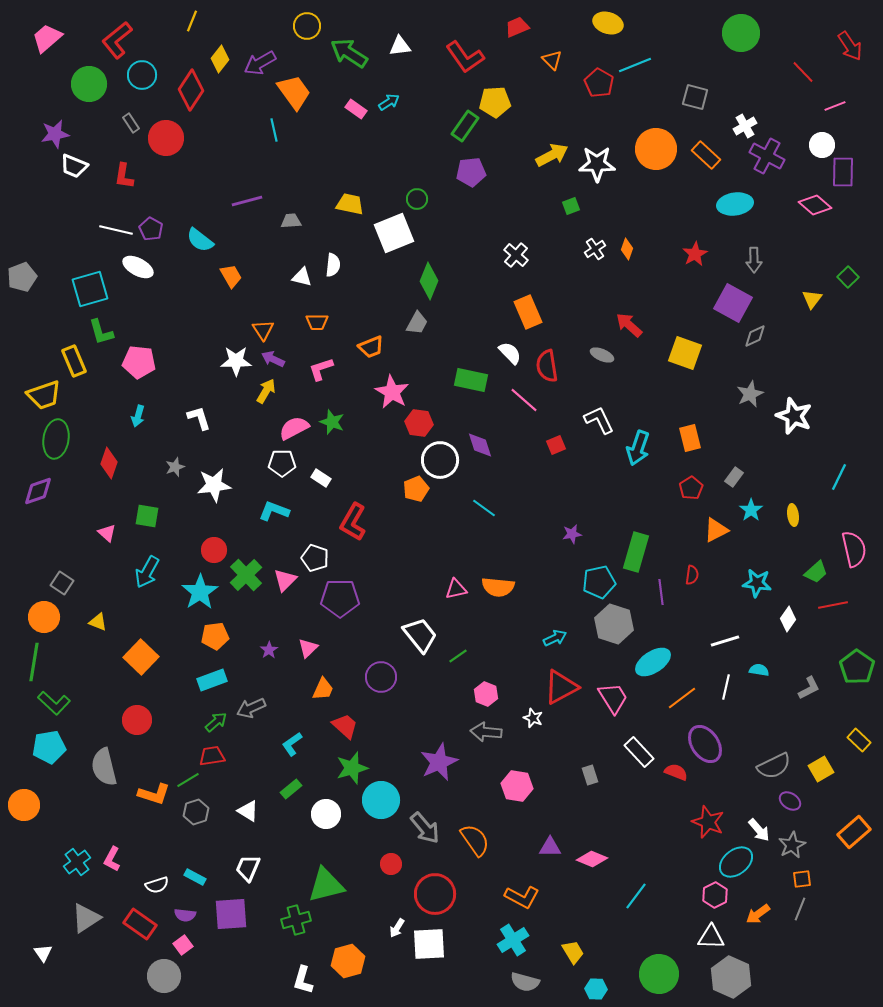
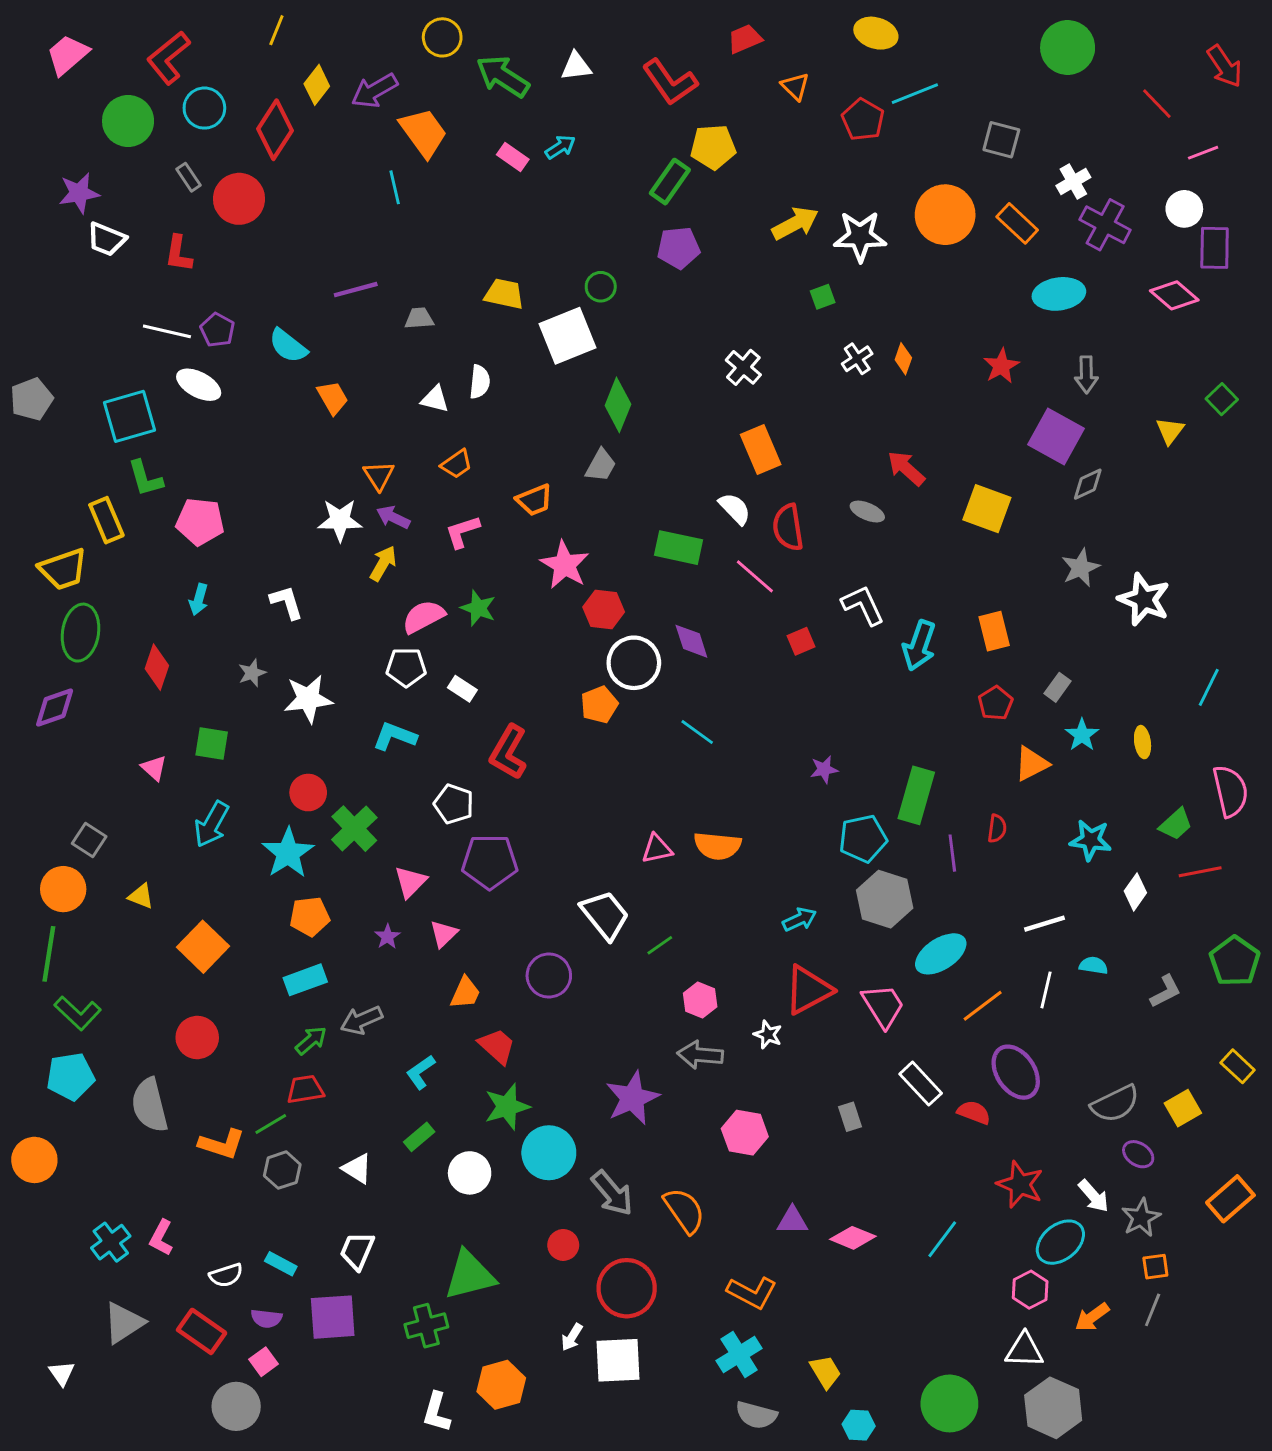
orange trapezoid: (317, 322) -> (457, 464), turned -35
pink triangle: (285, 580) -> (410, 882), moved
cyan line: (636, 896) -> (942, 1239), moved

